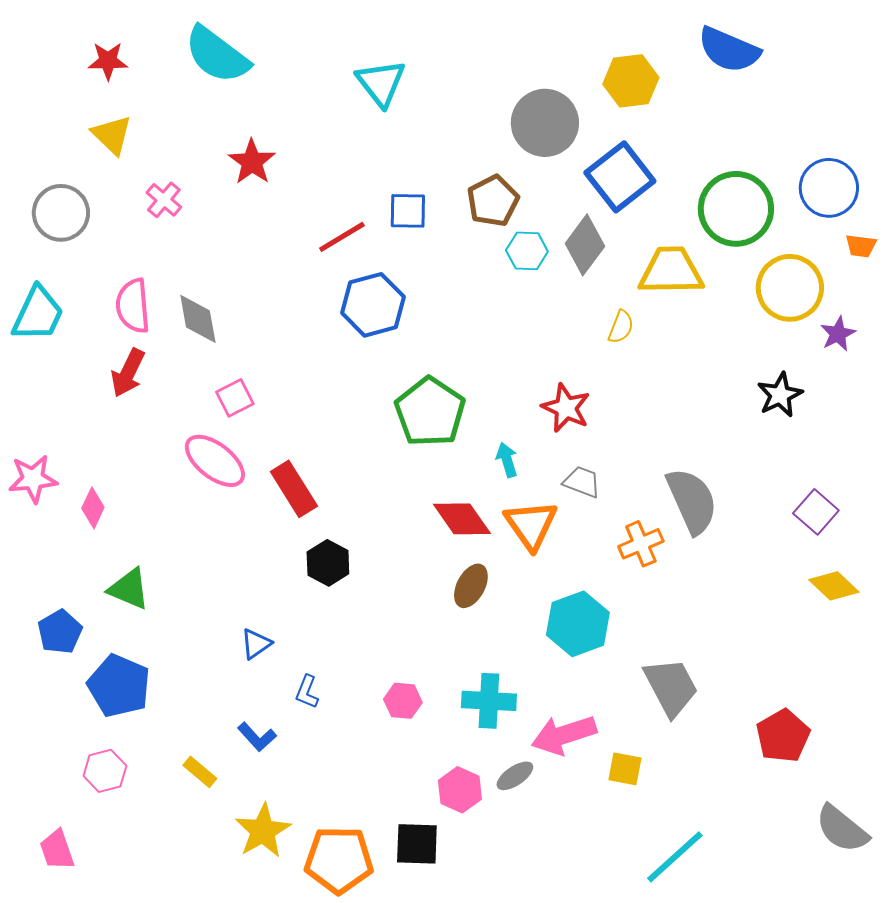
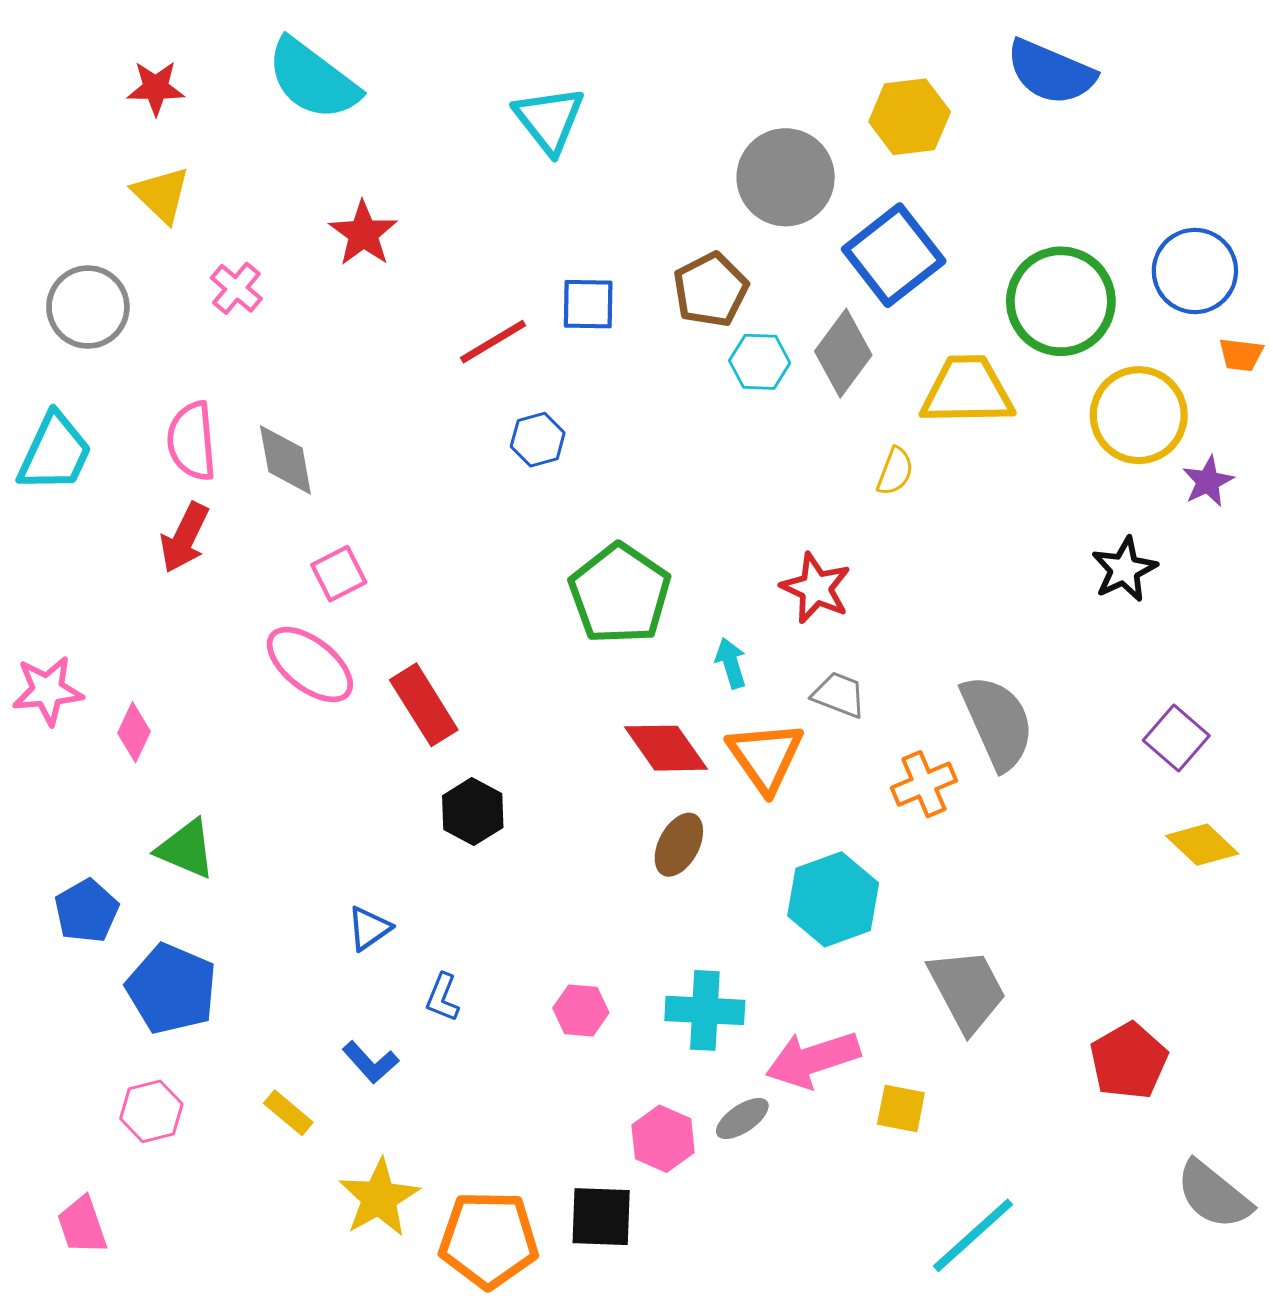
blue hexagon: (373, 305) -> (538, 440), size x0.6

